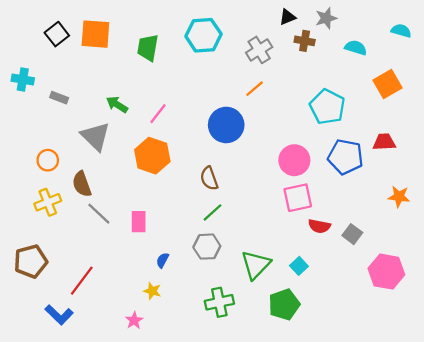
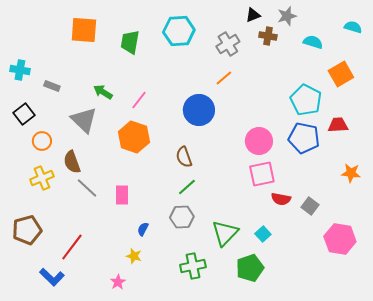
black square: (57, 34) -> (24, 114), moved
cyan pentagon: (327, 107) -> (306, 100), moved

